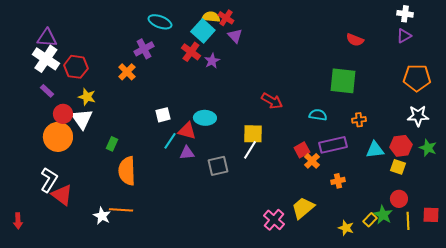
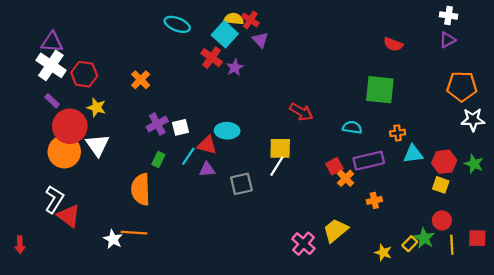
purple cross: (144, 49) -> (157, 124), moved
red circle: (63, 114) -> (70, 126), size x1.6
white star: (418, 116) -> (473, 120), moved
white triangle: (82, 119) -> (97, 145), moved
green rectangle: (112, 144) -> (158, 159), moved
cyan triangle: (375, 150) -> (413, 154), moved

